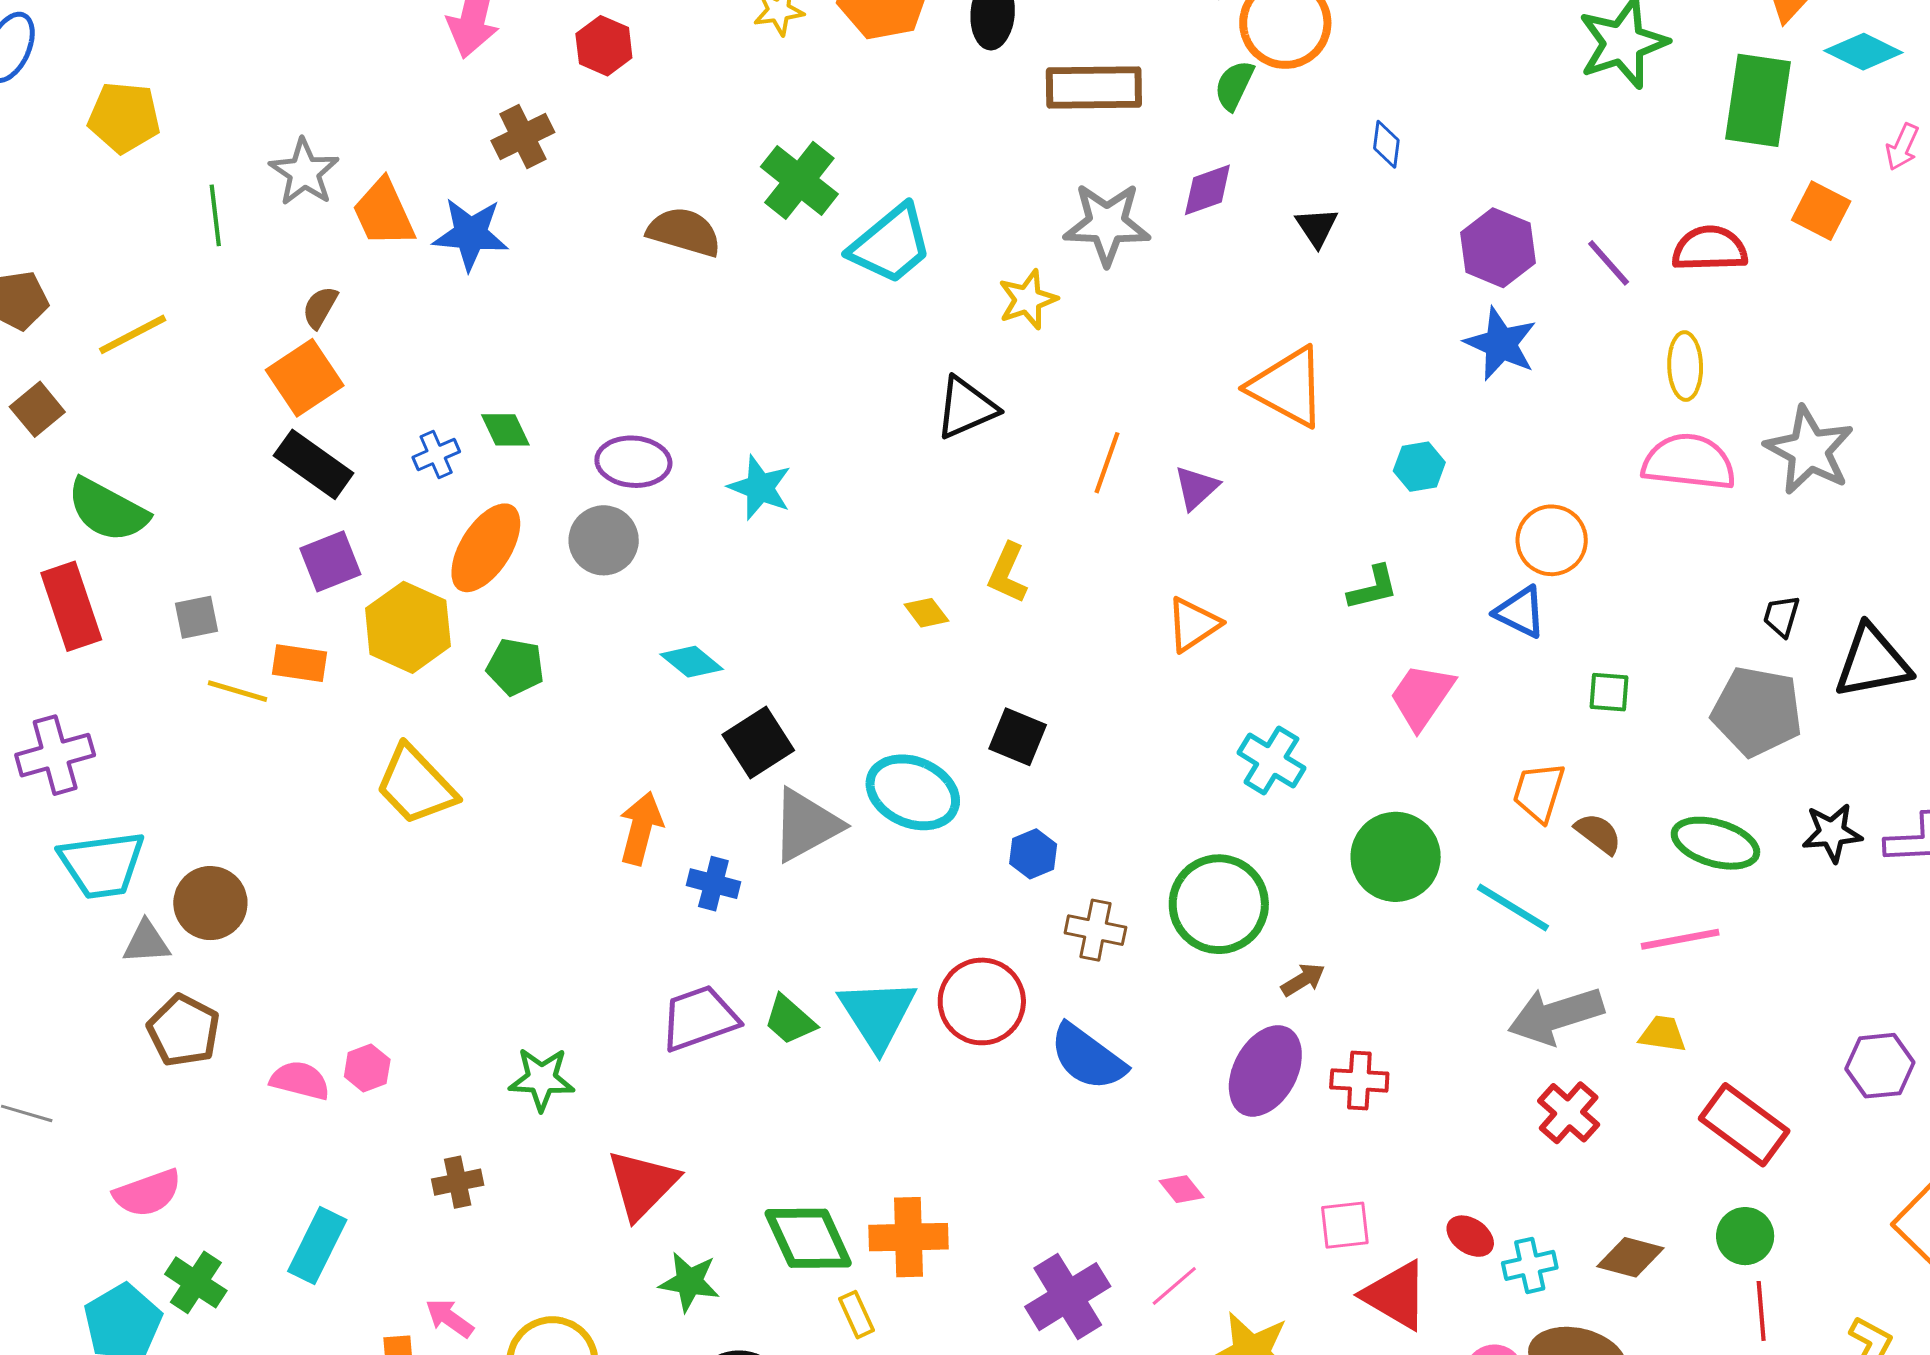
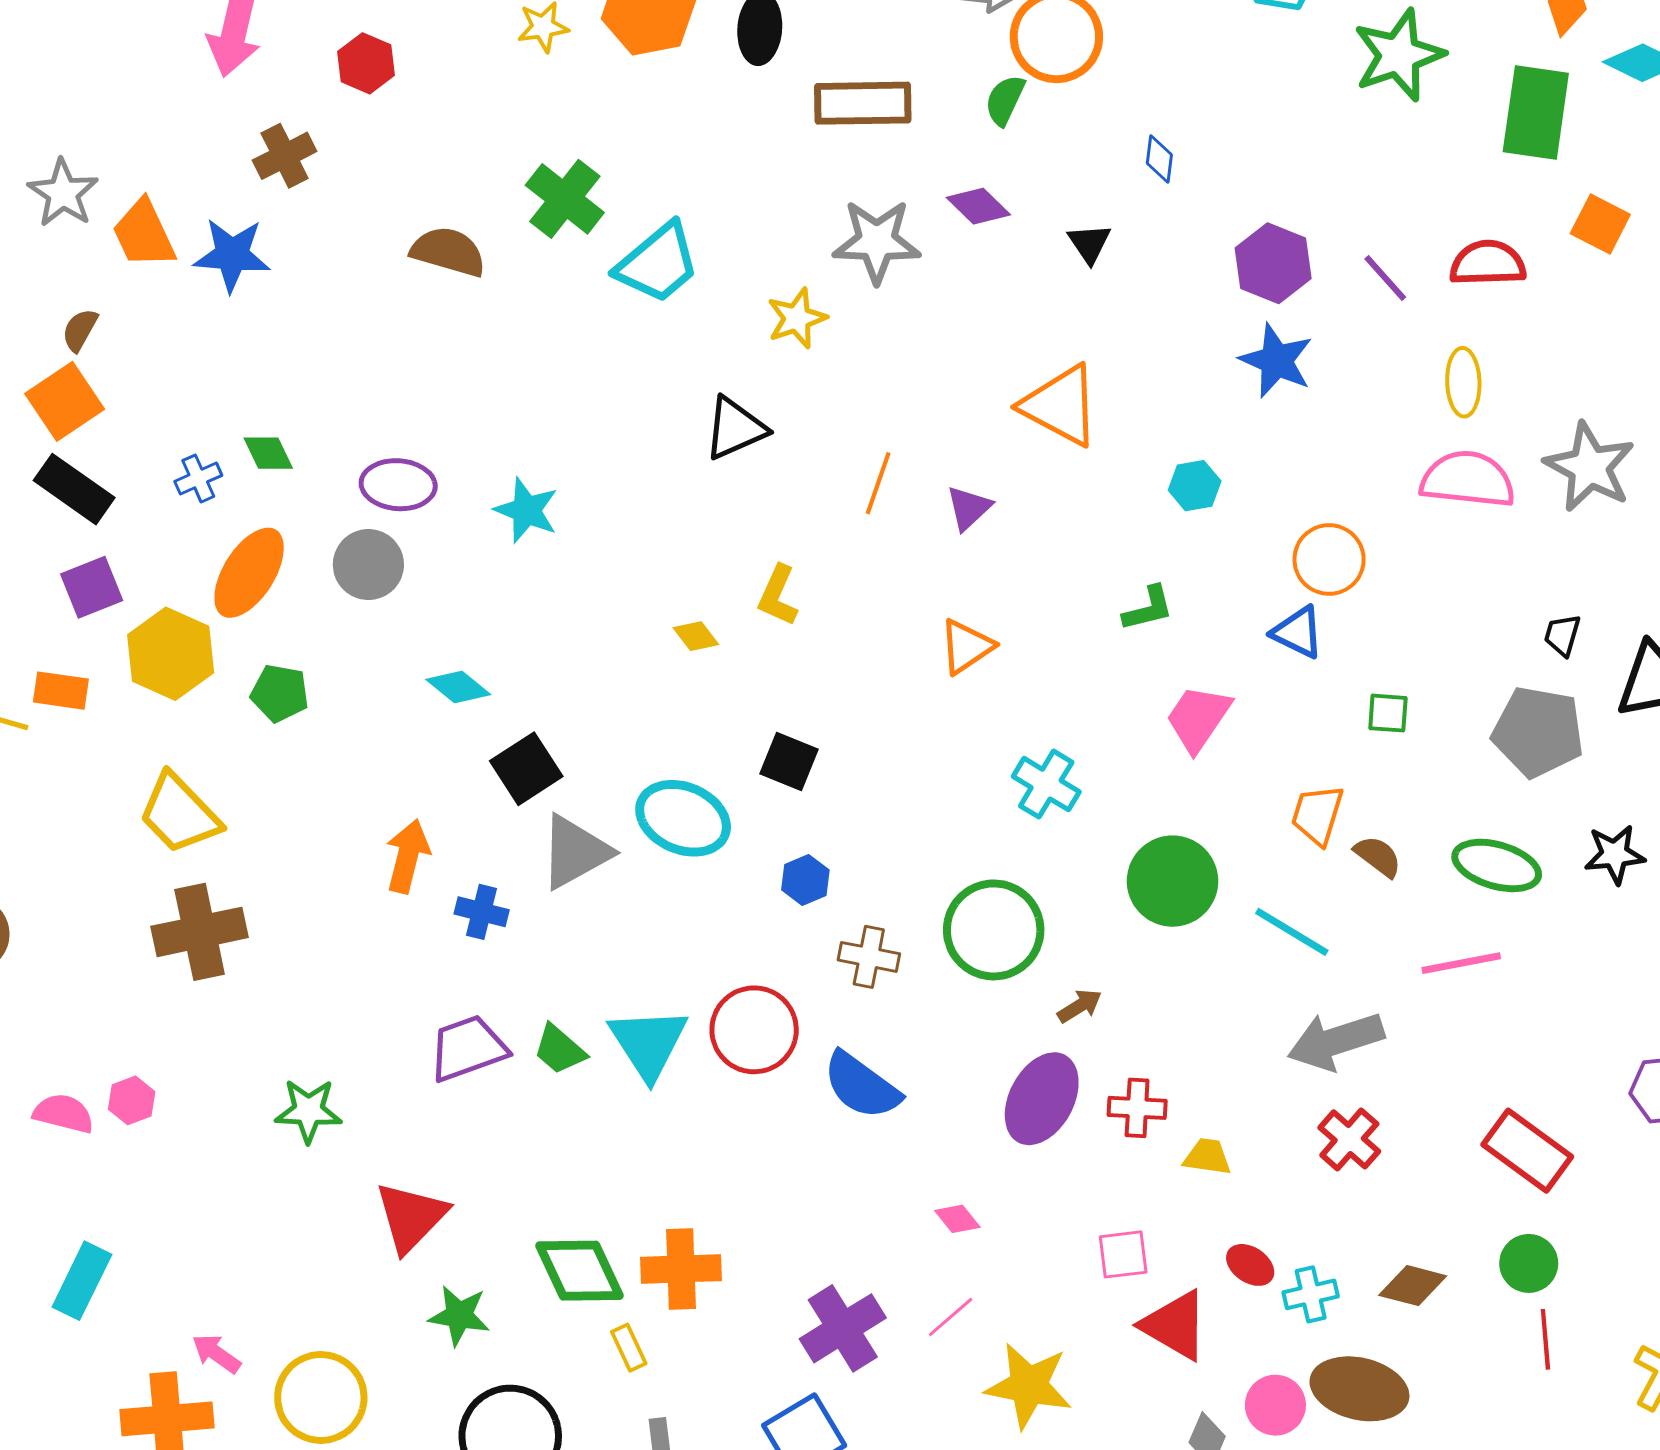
purple diamond: (1207, 190) -> (978, 206), turned 64
yellow trapezoid: (1663, 1034) -> (1207, 1157), moved
brown cross: (458, 1182) -> (200, 932), moved, size x1.8

